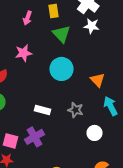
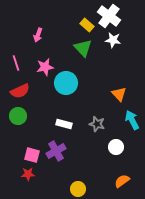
yellow rectangle: (54, 11) -> (87, 25), moved, turned -40
pink arrow: (28, 18) -> (38, 35), moved
cyan circle: (62, 69) -> (66, 83), moved

